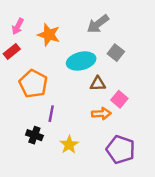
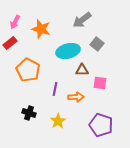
pink square: (119, 99) -> (100, 83), turned -32
purple line: (51, 114) -> (55, 89), moved
orange arrow: (101, 114) -> (76, 97), moved

